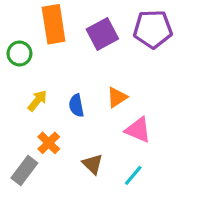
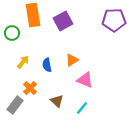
purple pentagon: (153, 29) -> (114, 20), moved

